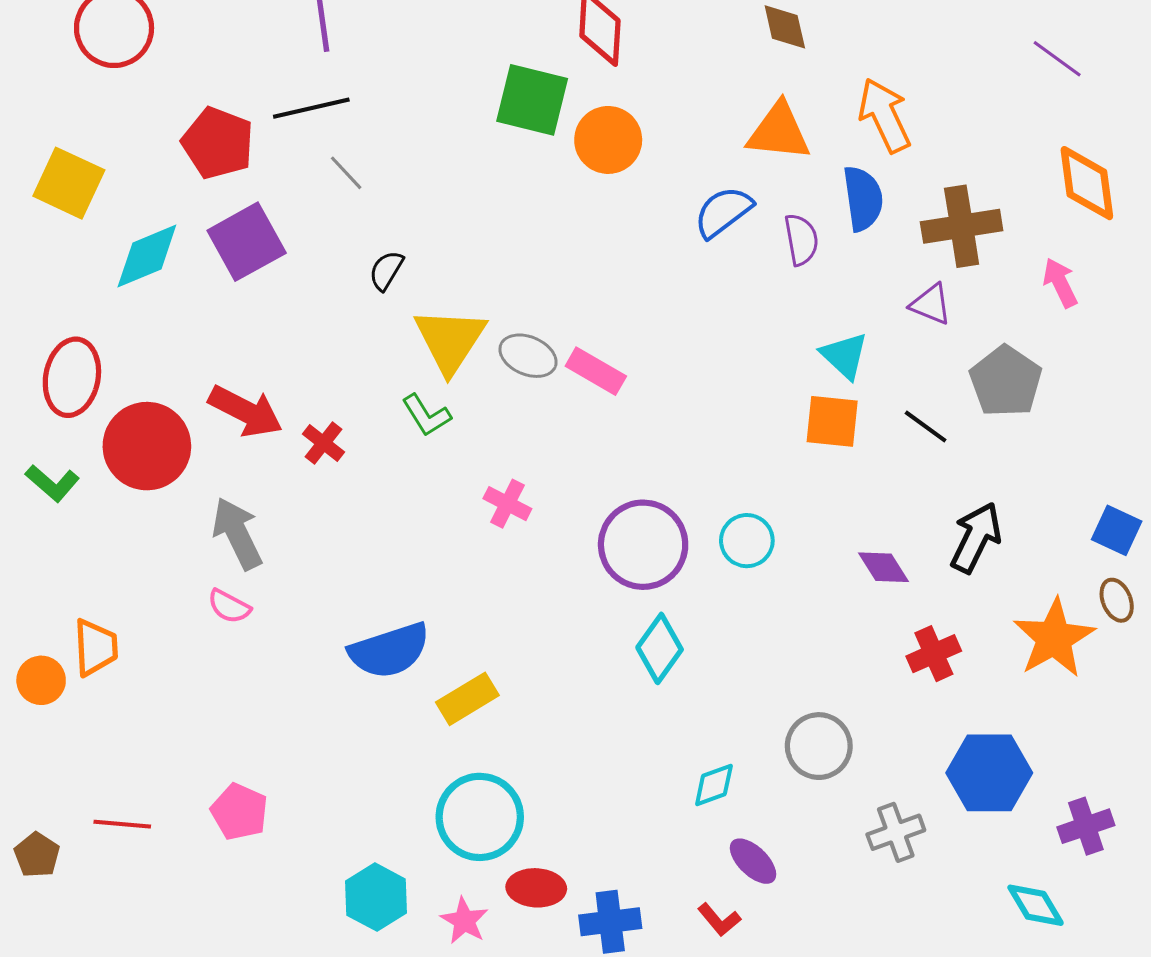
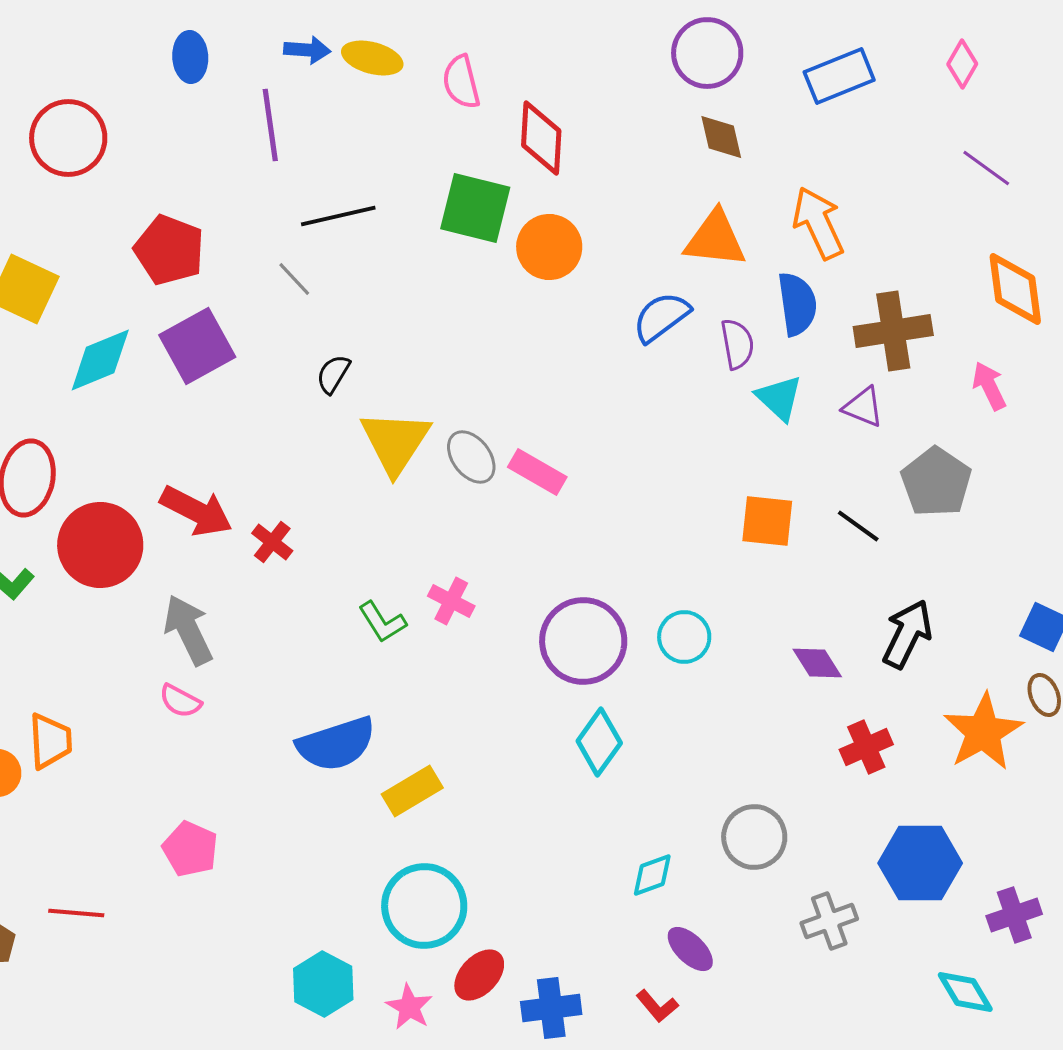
black line: (311, 108) -> (338, 216), moved
gray ellipse: (528, 356) -> (471, 457), turned 30
cyan triangle: (844, 356) -> (779, 398), moved
green L-shape: (426, 415) -> (382, 622), moved
pink pentagon: (239, 812) -> (190, 849), moved
red ellipse: (536, 888) -> (479, 975), turned -50

